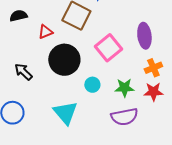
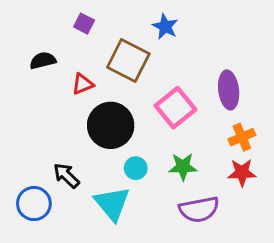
black arrow: (23, 72) -> (66, 176), moved
cyan circle: (92, 85) -> (136, 168), moved
green star: (124, 88) -> (183, 167), moved

